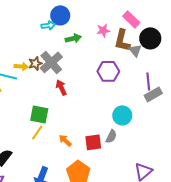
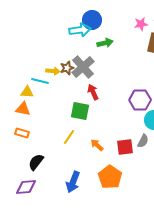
cyan arrow: (48, 25) -> (80, 30), size x1.5
pink star: (103, 30) -> (141, 24), moved
purple hexagon: (108, 71) -> (140, 100), moved
green square: (39, 114) -> (80, 111), moved

